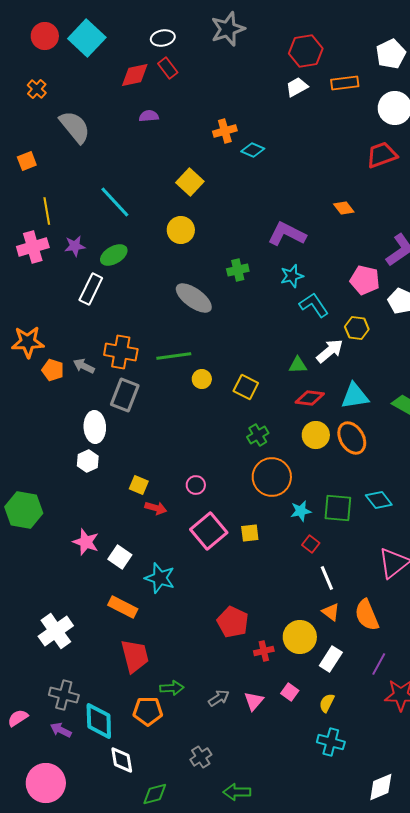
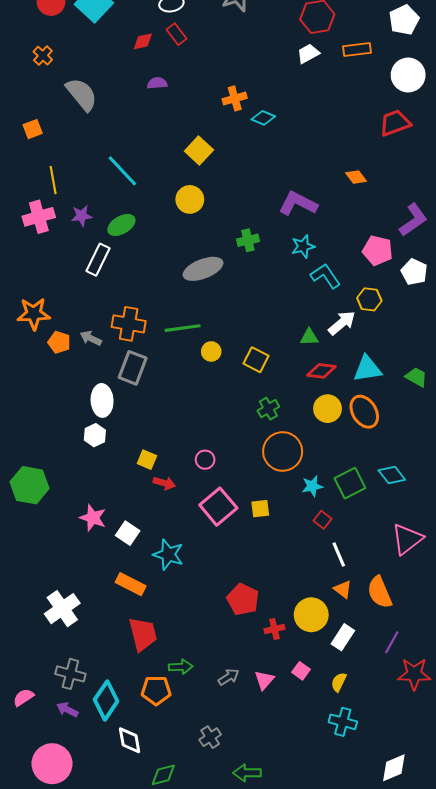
red diamond: (135, 75) -> (143, 41), size x0.7
gray ellipse: (194, 298) -> (203, 269), turned -57
green square: (338, 508) -> (350, 483), turned -32
cyan diamond: (99, 721) -> (106, 700), turned 36

